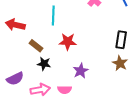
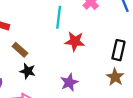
cyan line: (53, 16) -> (59, 17), moved
red star: (68, 42) -> (75, 41), moved

